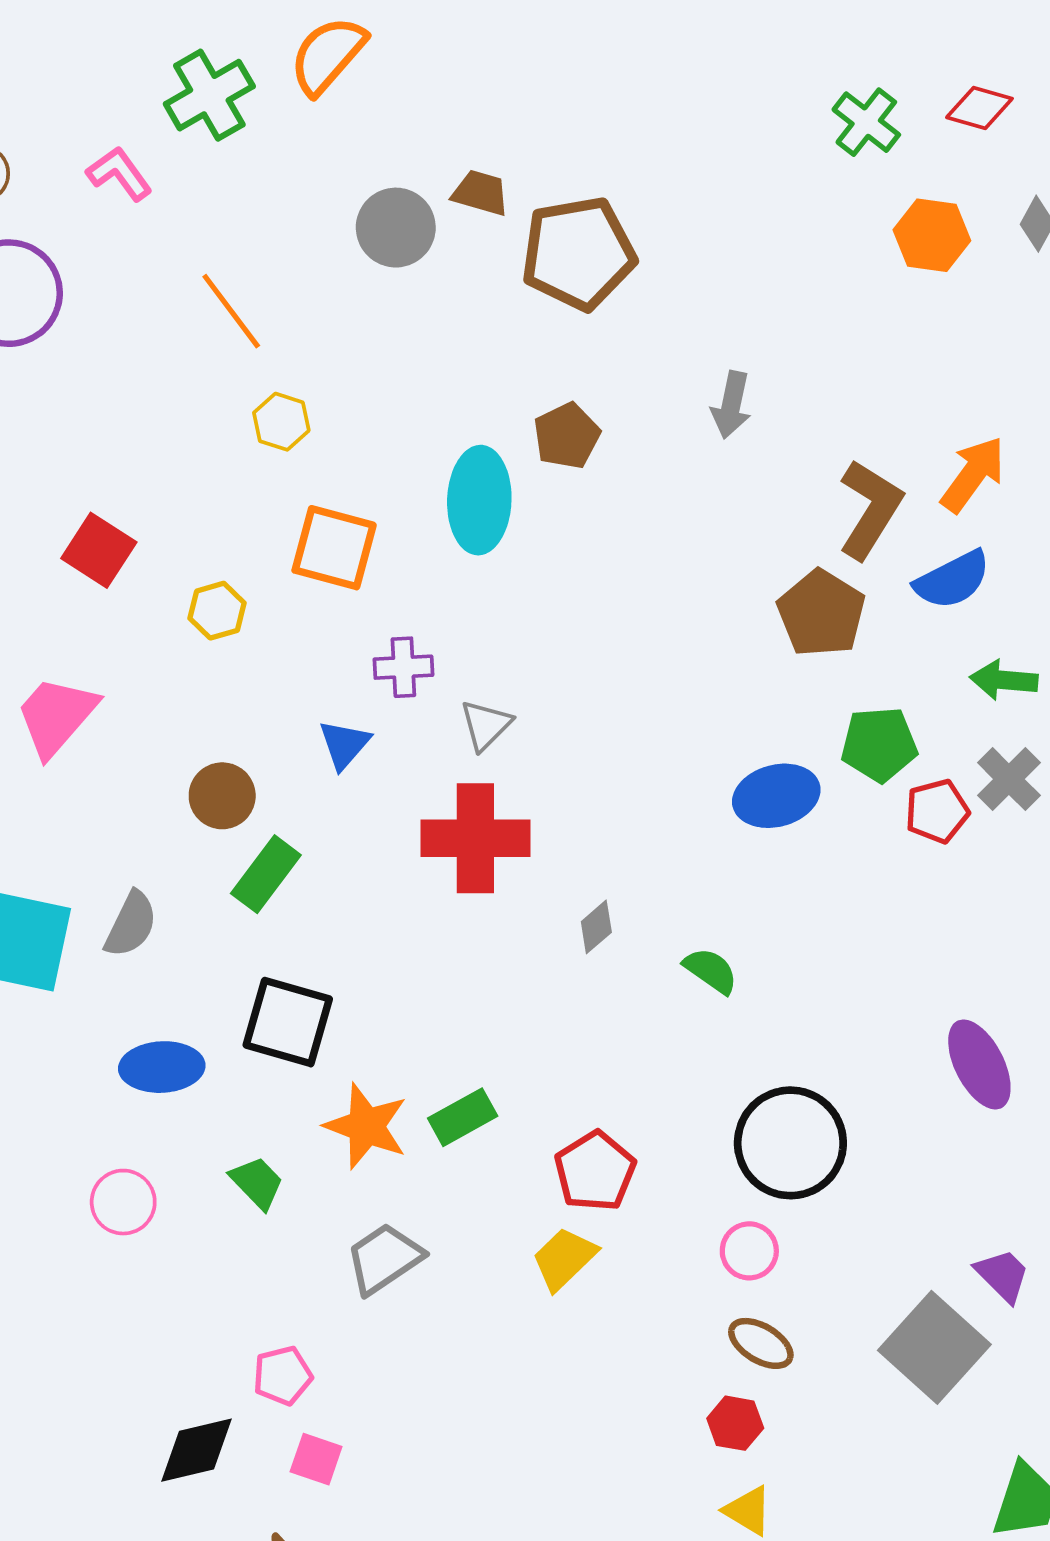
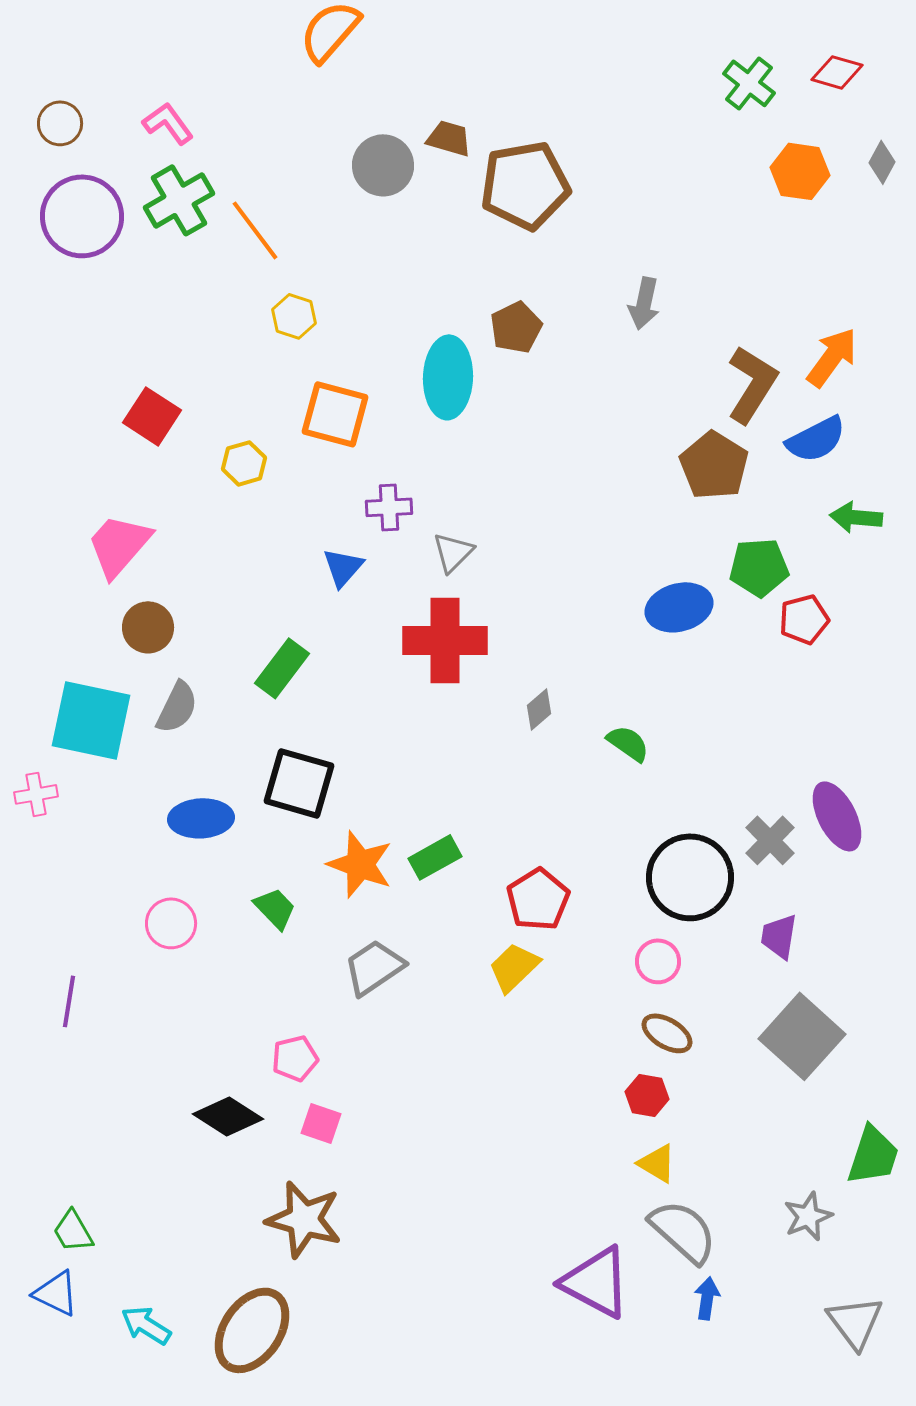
green cross: (209, 95) -> (179, 200), moved
gray cross: (1009, 779) -> (770, 840), moved
brown circle: (222, 796) -> (148, 627), moved
purple trapezoid: (1003, 1275) -> (779, 936), moved, turned -126
black diamond: (196, 1450) -> (228, 1116), turned 46

